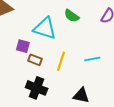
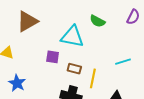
brown rectangle: (35, 60) -> (74, 69), moved
yellow line: (61, 61) -> (93, 78), moved

